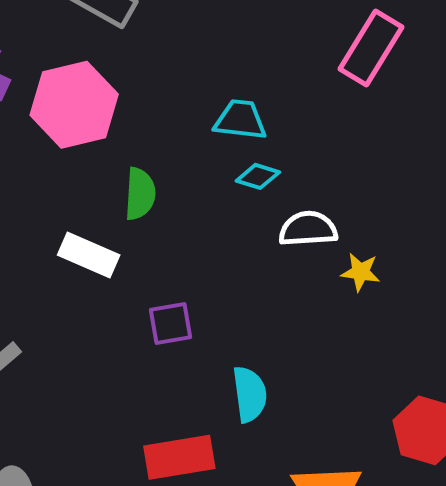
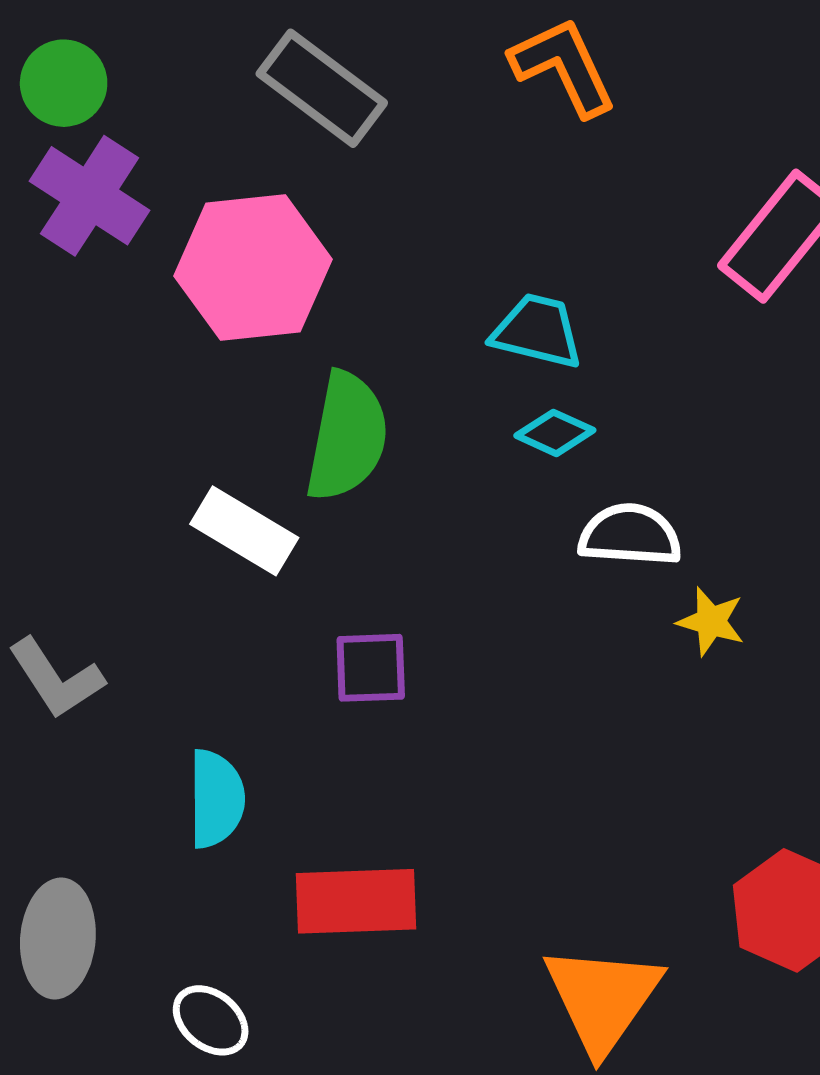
green semicircle: (140, 194) -> (347, 437), size x1.4
cyan semicircle: (250, 394) -> (216, 799), moved

